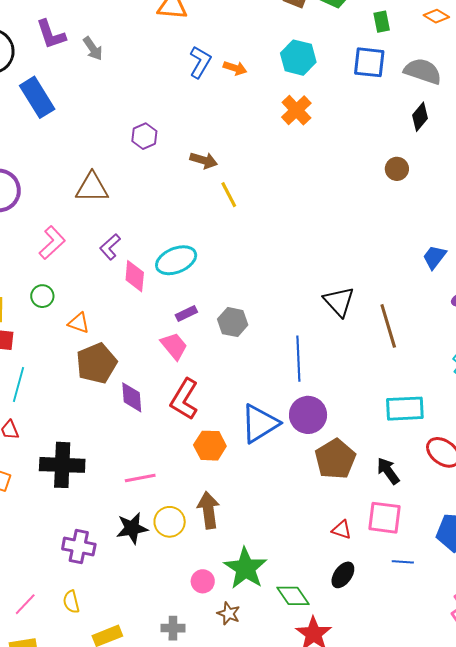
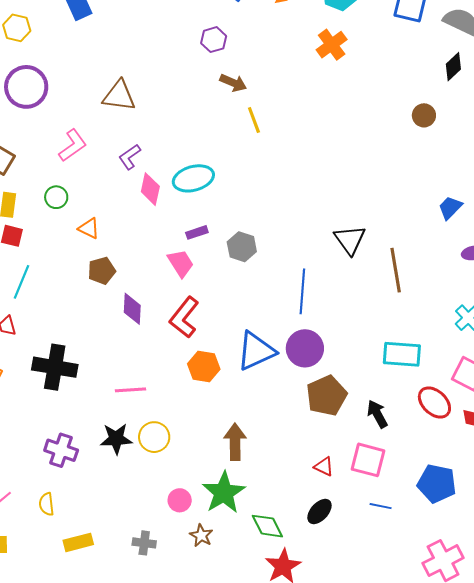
purple hexagon: (144, 136) -> (214, 40), moved
brown pentagon: (97, 363) -> (102, 271), size x0.7
brown arrow: (208, 510) -> (235, 442), moved

